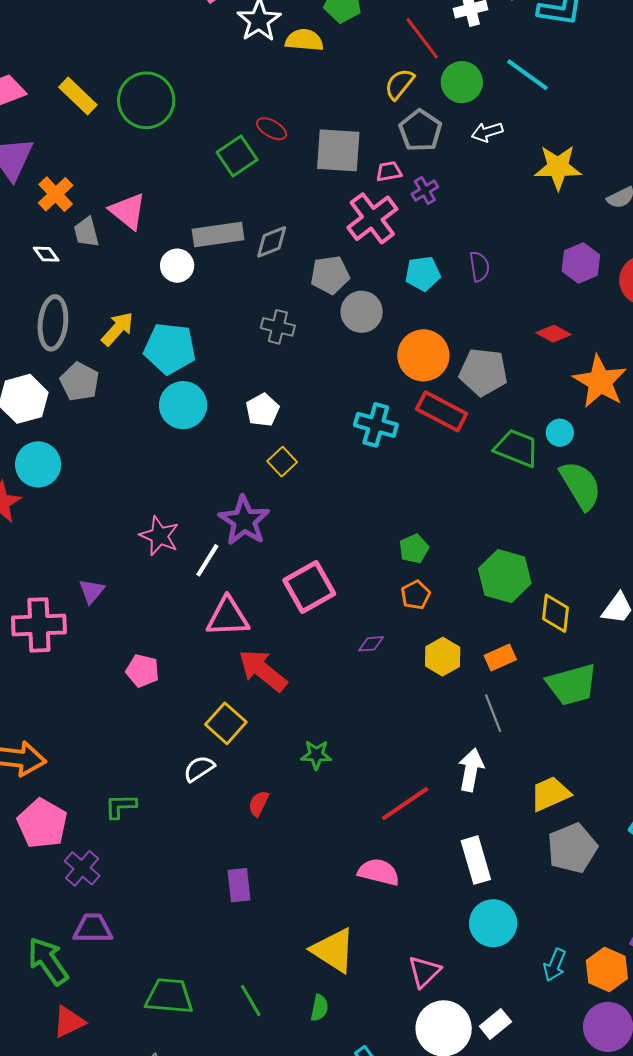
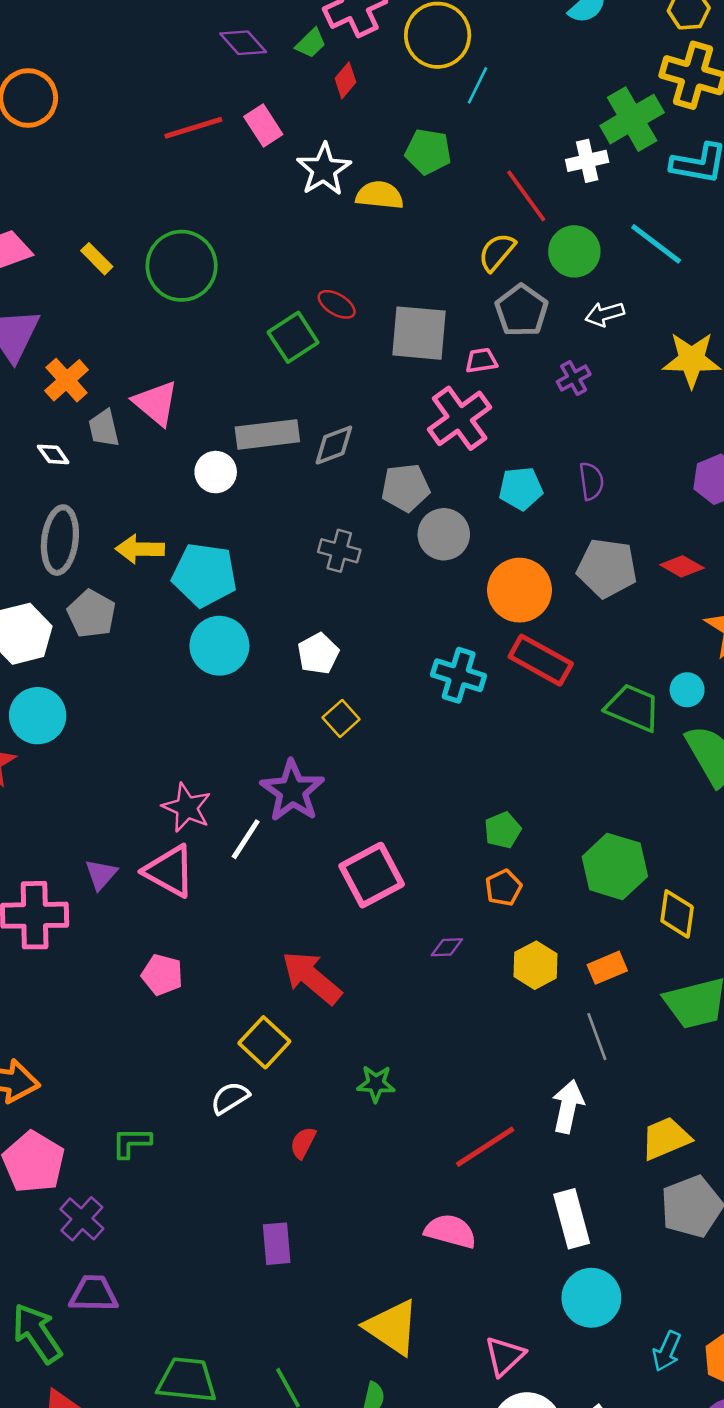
yellow rectangle: (78, 96) -> (97, 259), size x0.7
purple cross: (425, 190) -> (574, 378), moved
yellow arrow: (117, 329) -> (140, 549), turned -132
gray pentagon: (483, 372) -> (607, 568), moved
pink triangle: (228, 617) -> (169, 871), moved, turned 30

